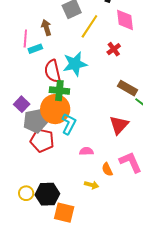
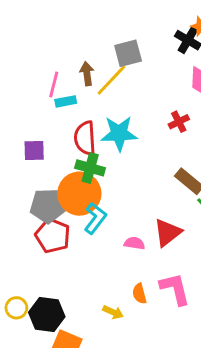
yellow line: (89, 26) -> (111, 80), moved
purple square: (22, 104) -> (34, 151), moved, turned 35
pink semicircle: (86, 151) -> (134, 243), moved

